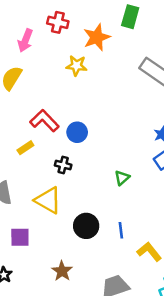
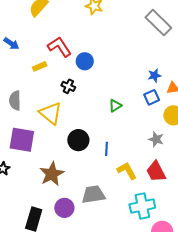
purple square: (20, 237) -> (22, 140), size x1.5
brown star: (62, 271) -> (52, 174), size x1.4

